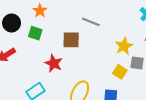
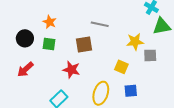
yellow star: (124, 46) -> (135, 42), turned 30
yellow square: (120, 72) -> (121, 67), moved

